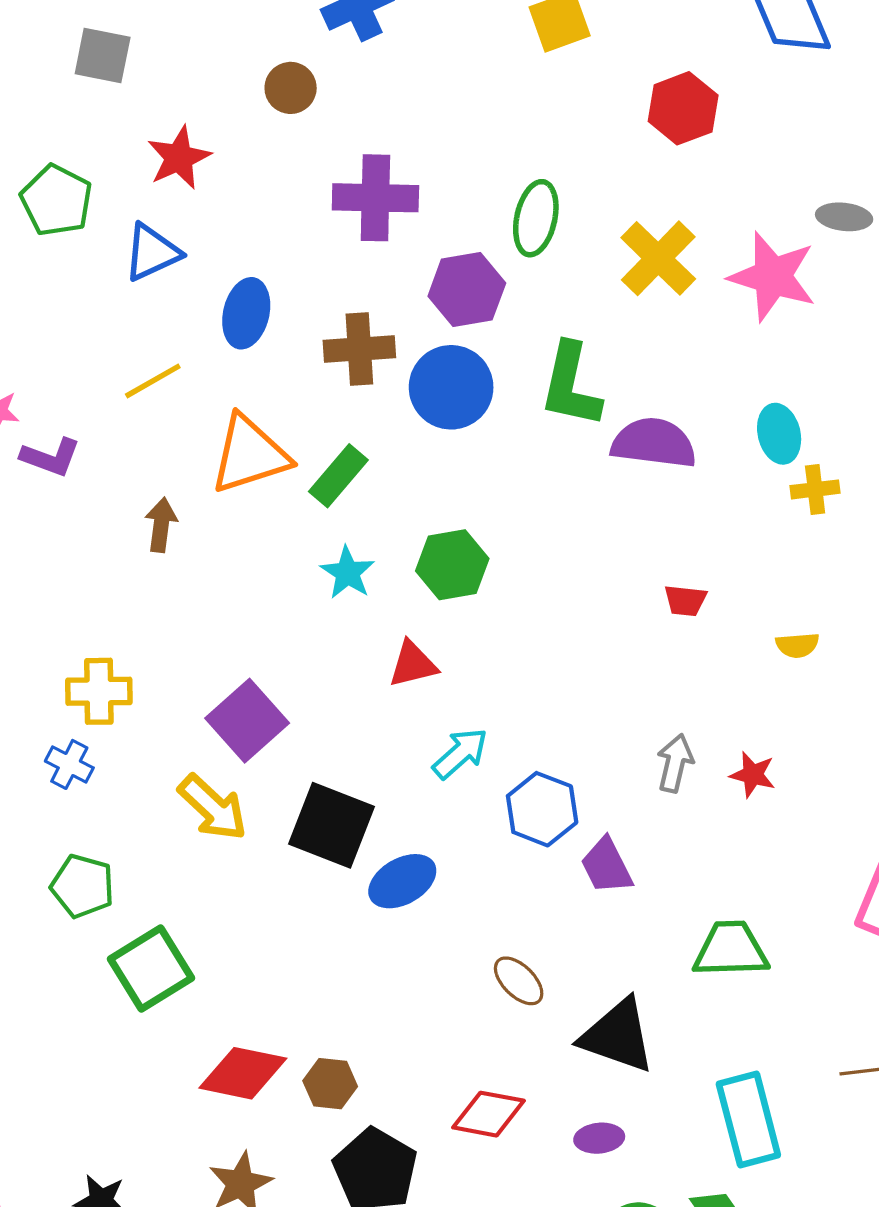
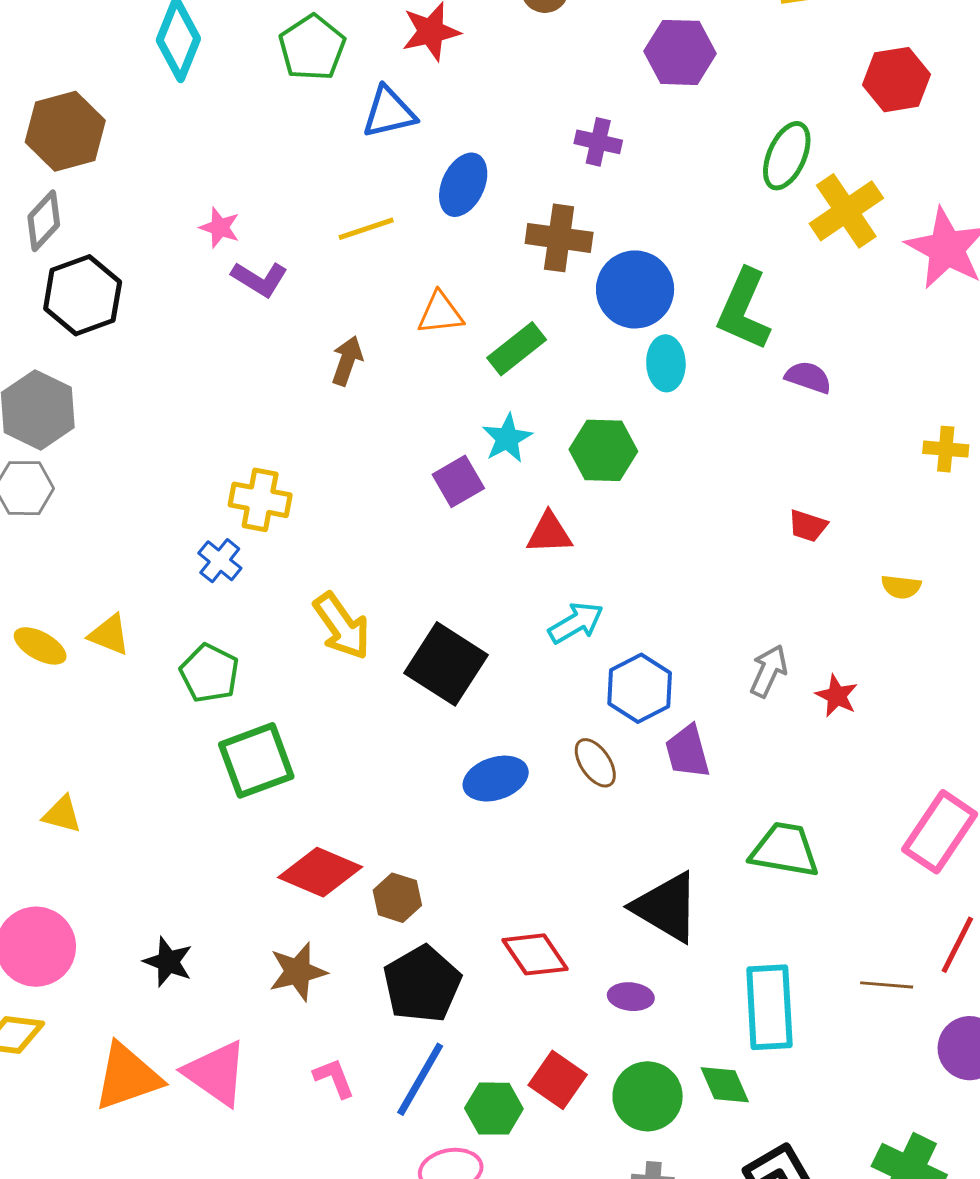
purple cross: (375, 198) -> (598, 142), moved, size x0.6
green ellipse: (536, 218) -> (787, 156), moved
purple hexagon: (467, 290) -> (680, 52), moved
cyan ellipse: (779, 434) -> (666, 363), moved
purple semicircle: (654, 443) -> (808, 377), size x0.6
orange triangle: (250, 455) -> (440, 313), size x0.6
purple square: (247, 721) -> (458, 481), moved, size x0.7
blue ellipse: (402, 881) -> (496, 779), moved
brown ellipse: (519, 981) -> (595, 763), moved
red diamond: (488, 1114) -> (535, 954), turned 34

